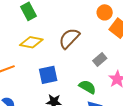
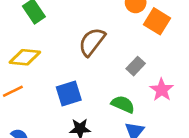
yellow diamond: (31, 42) -> (25, 57), moved

